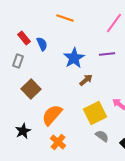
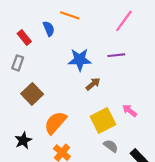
blue semicircle: (42, 44) -> (49, 29), moved
blue star: (74, 58) -> (80, 60), turned 30

